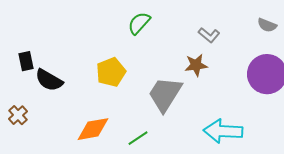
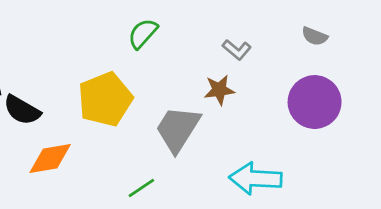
yellow pentagon: (111, 72) -> (105, 99), size x1.4
orange diamond: (93, 129) -> (50, 158), moved

